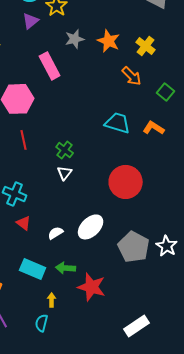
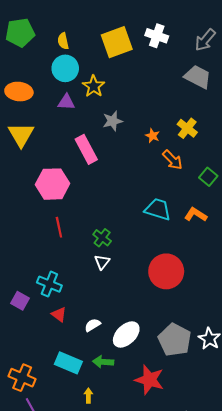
purple triangle: (31, 21) -> (66, 102), turned 42
orange star: (109, 41) -> (153, 136), moved, size x0.6
white ellipse: (91, 227) -> (126, 335), moved
red star: (92, 287) -> (149, 380), moved

